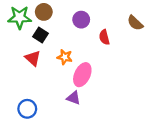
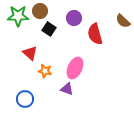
black square: (40, 35) -> (49, 29), moved
red semicircle: (104, 37) -> (95, 34), size x1.5
orange star: (65, 57) -> (45, 71), moved

